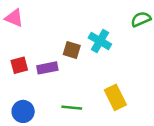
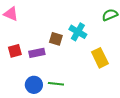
yellow rectangle: (115, 97) -> (100, 58), moved
blue circle: (23, 111) -> (34, 85), moved

